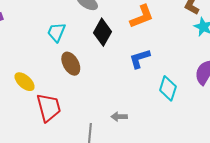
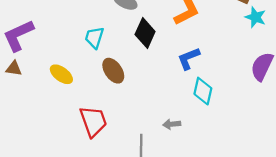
yellow ellipse: (25, 82) -> (61, 74), moved
cyan diamond: (168, 88) -> (203, 91), moved

